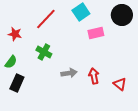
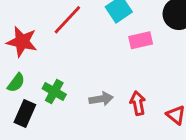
red star: (15, 34) -> (22, 42), size x1.5
green cross: (44, 52) -> (54, 92), moved

